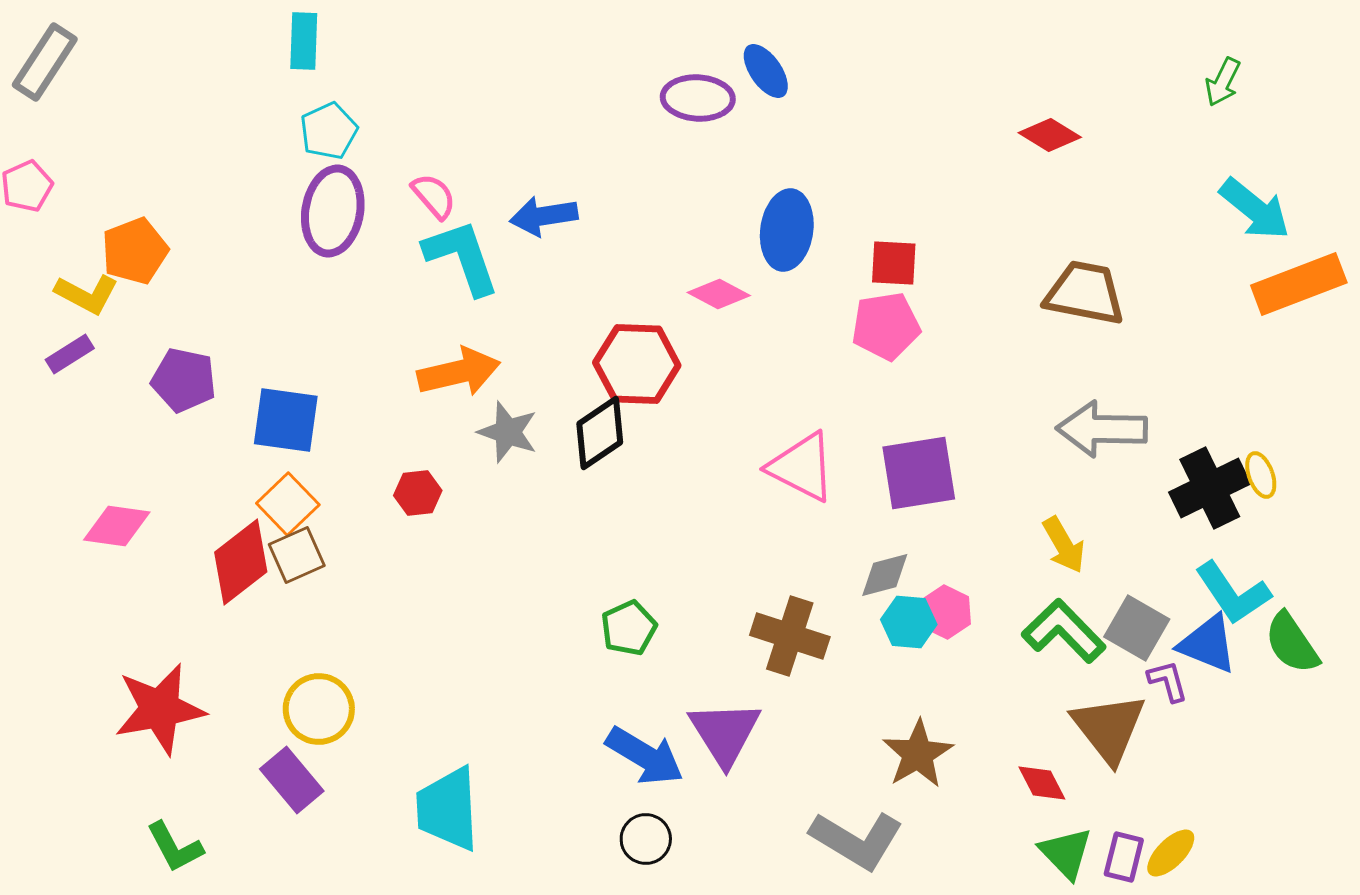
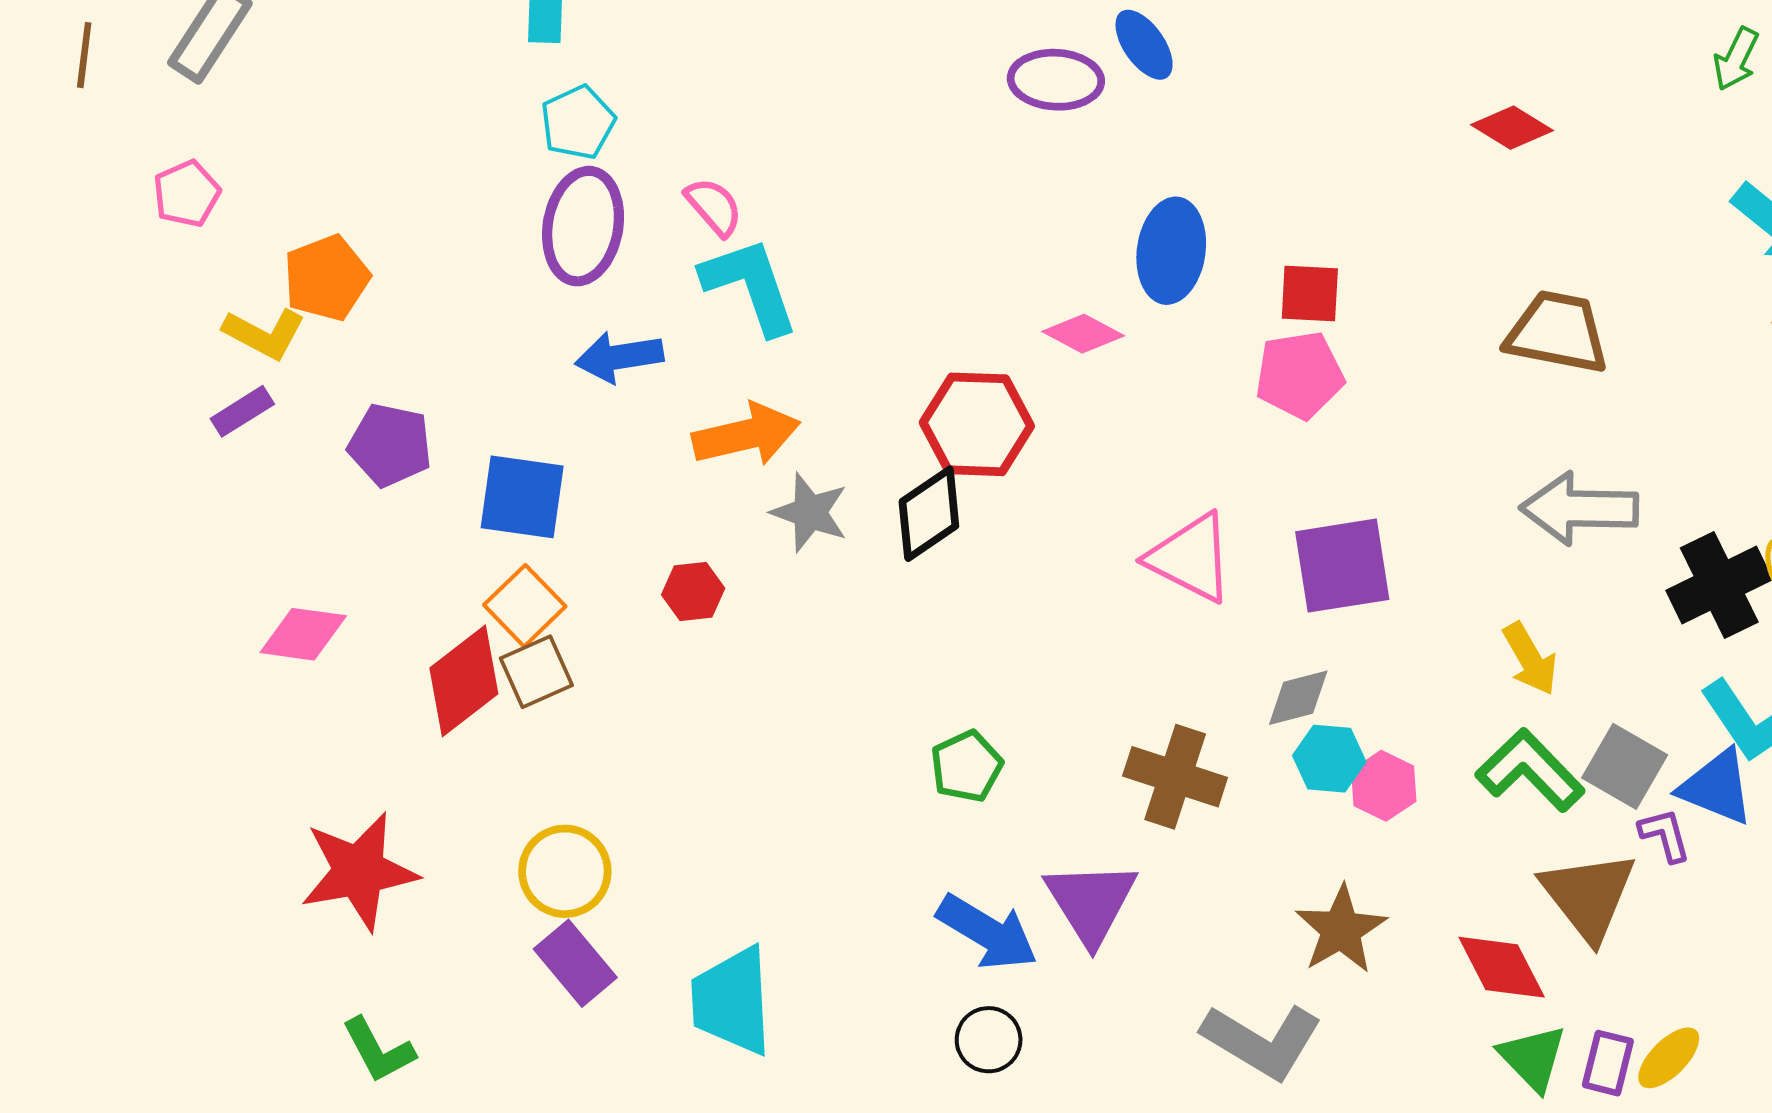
blue arrow: (544, 216) -> (619, 357), moved
pink hexagon: (946, 612) -> (1384, 786), moved
purple rectangle: (292, 780) -> (575, 963), moved
red diamond: (1042, 783) -> (1502, 967), size x1.4

